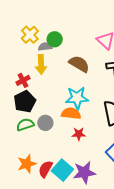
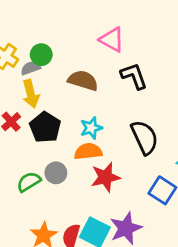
cyan star: (77, 98) -> (91, 128), size x0.7
black pentagon: (25, 102) -> (45, 127), moved
red star: (79, 134) -> (105, 177), size x1.5

